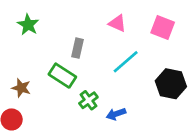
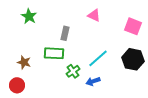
pink square: (163, 27) -> (133, 26), moved
cyan line: (126, 62) -> (98, 58), moved
green rectangle: (62, 76) -> (54, 53), turned -30

